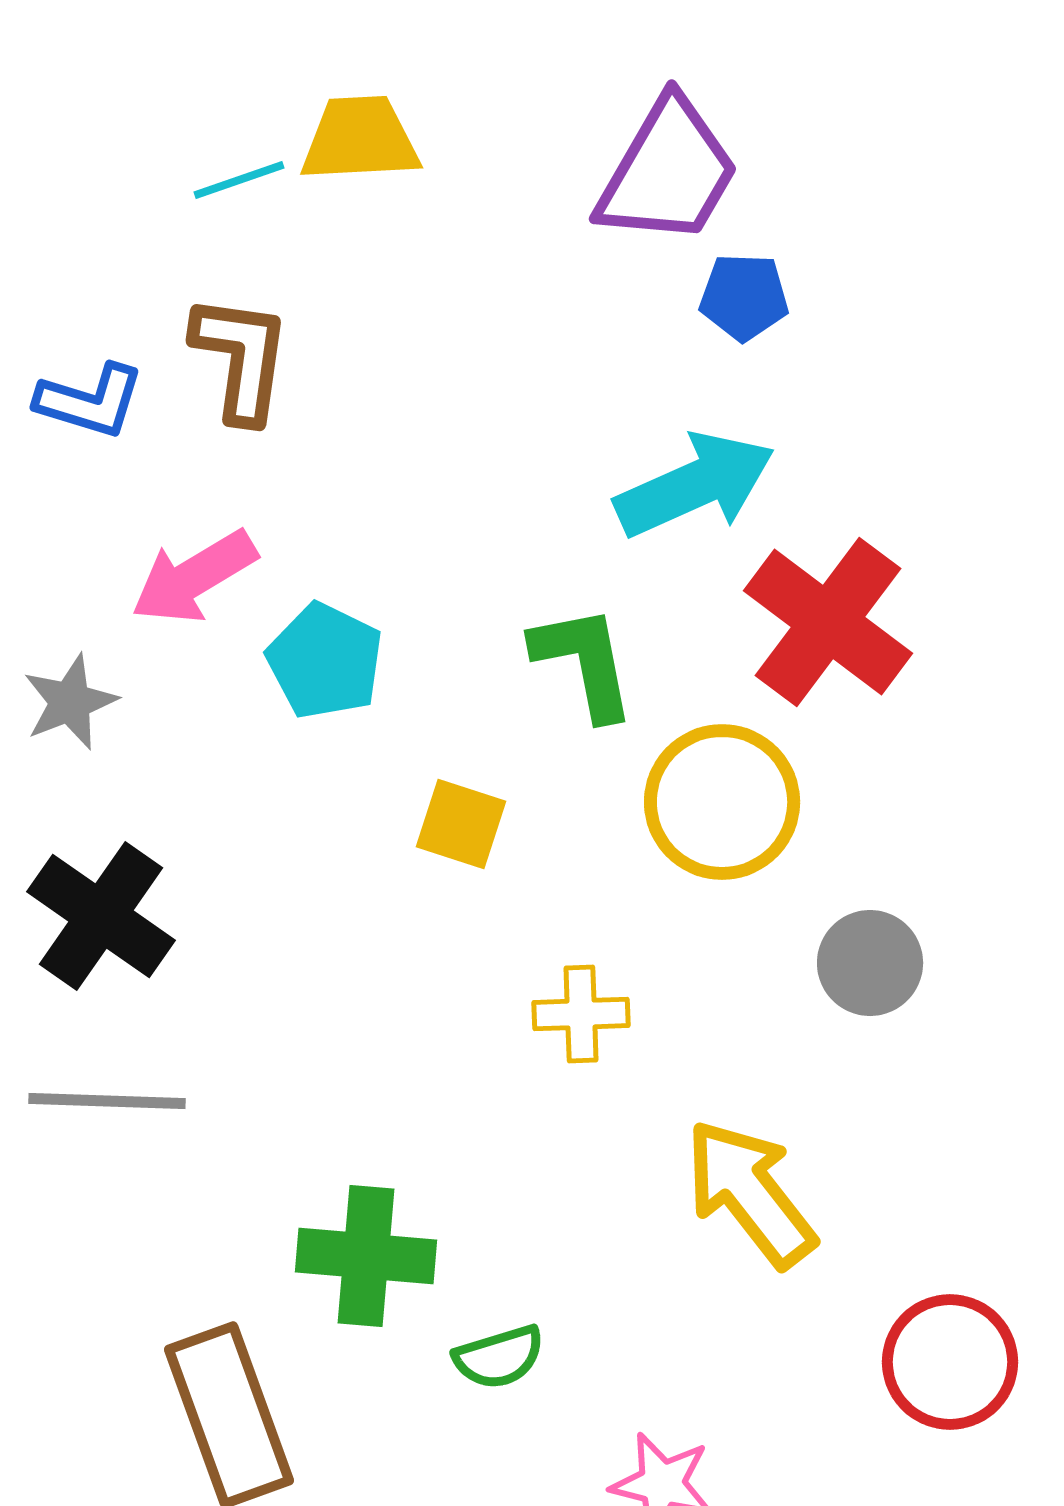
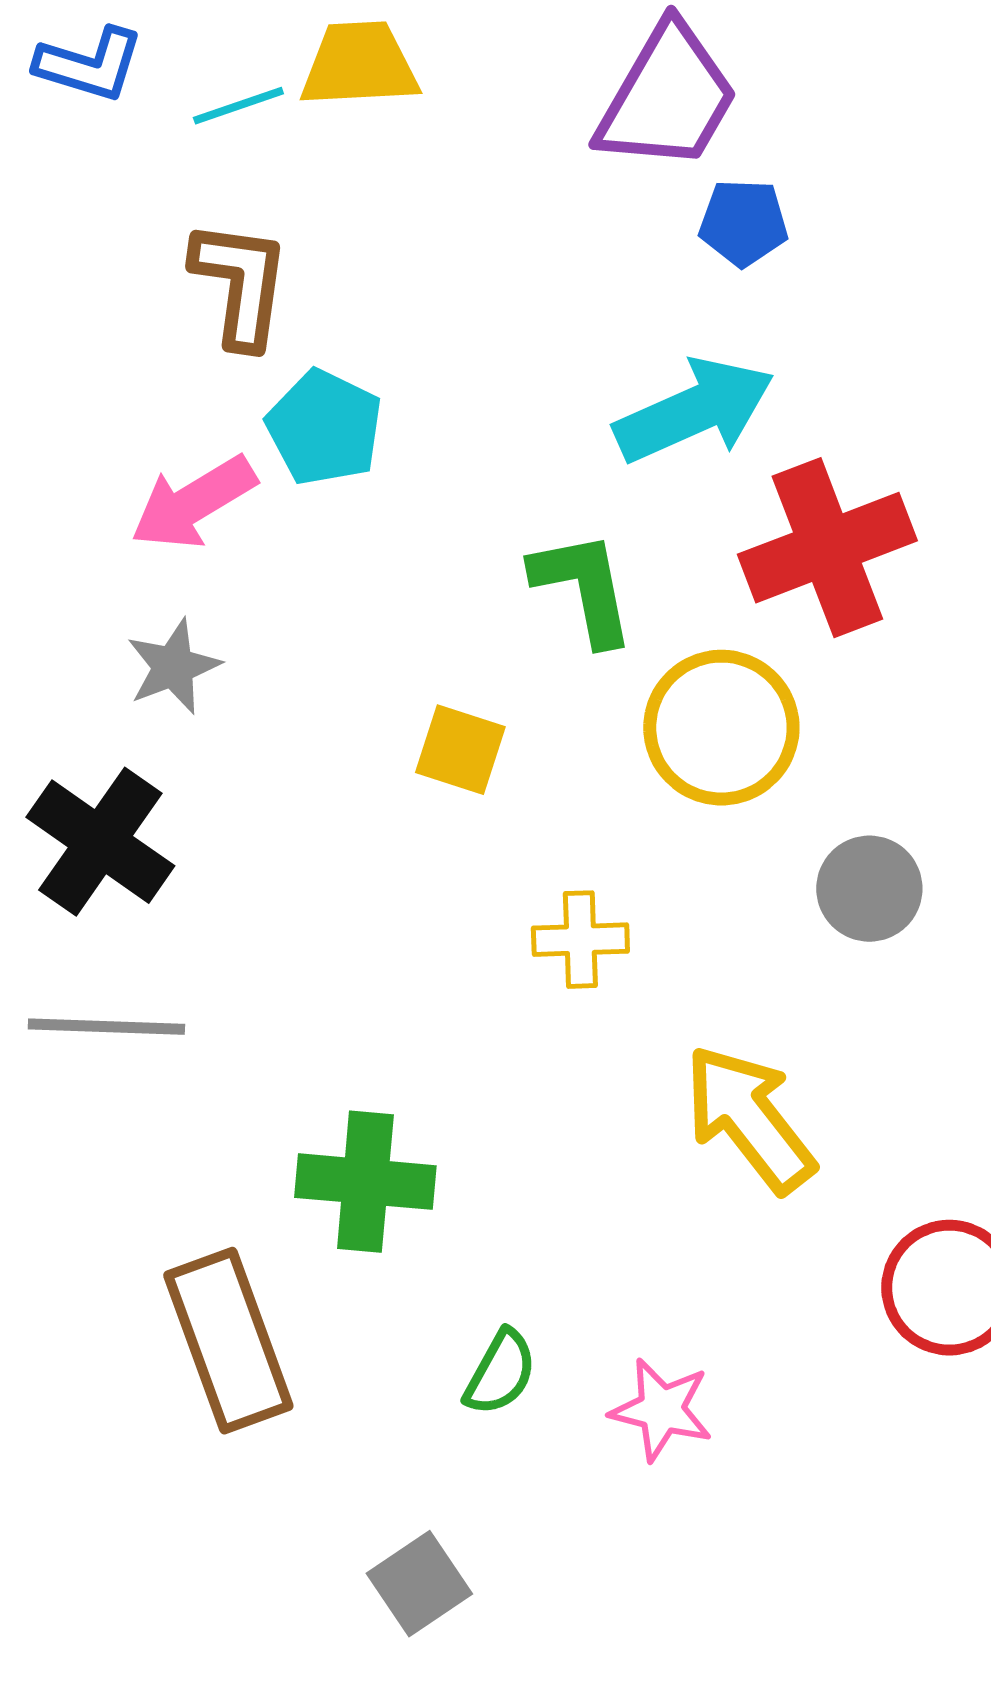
blue L-shape: (90, 401) -> (89, 65), moved
red cross: (828, 622) -> (827, 548), turned 32
cyan pentagon: (325, 661) -> (324, 428), moved
gray star: (70, 702) -> (173, 667), moved
green semicircle: (499, 1357) -> (500, 1373), moved, turned -44

